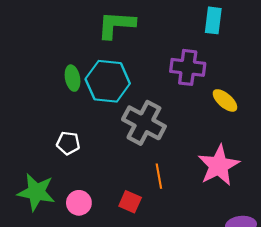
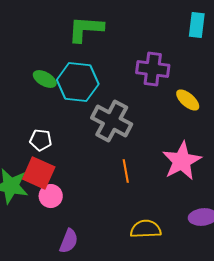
cyan rectangle: (213, 20) -> (197, 25), moved
green ellipse: (73, 78) -> (45, 79), turned -50
red square: (130, 202) -> (39, 173), moved, size x1.5

